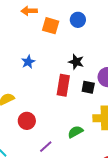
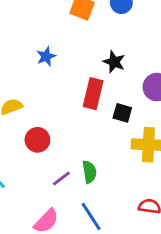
black square: (88, 87) -> (122, 113), moved
green semicircle: (75, 132) -> (89, 172), moved, turned 105

